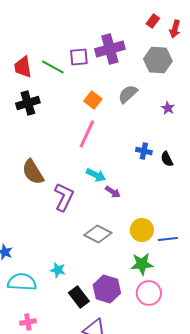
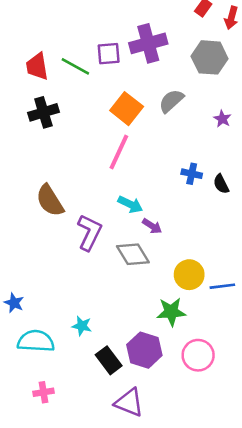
orange square: (93, 100) -> (127, 109), size x1.4
gray diamond: (98, 234) -> (133, 254), moved, turned 32
green star: (142, 264) -> (171, 312), moved

